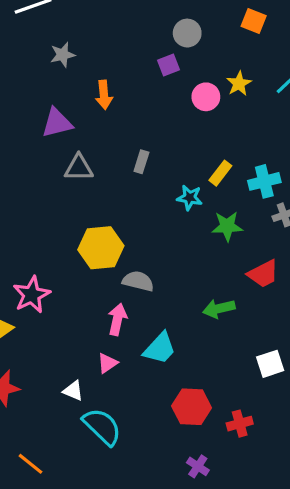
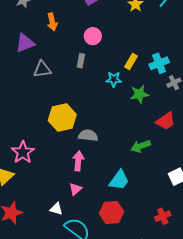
pink circle: (206, 97) -> (93, 36), moved
cyan trapezoid: (160, 348) -> (119, 180), moved
red hexagon: (192, 407) -> (112, 212), moved

